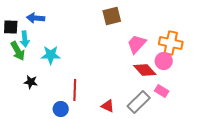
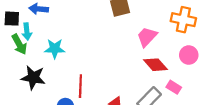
orange cross: (171, 43) -> (183, 20), moved
pink circle: (164, 61) -> (189, 55), moved
black star: (31, 82) -> (33, 78), size x1.6

